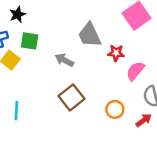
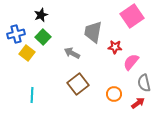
black star: (18, 14) -> (41, 15), moved
gray trapezoid: (90, 35) -> (93, 32), turned 35
green square: (30, 41) -> (43, 37), turned 35

